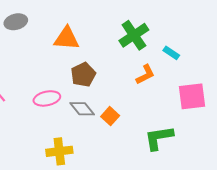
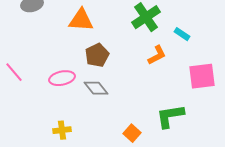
orange square: (110, 116) -> (132, 133), moved
yellow cross: (59, 151) -> (62, 130), moved, size x0.7

